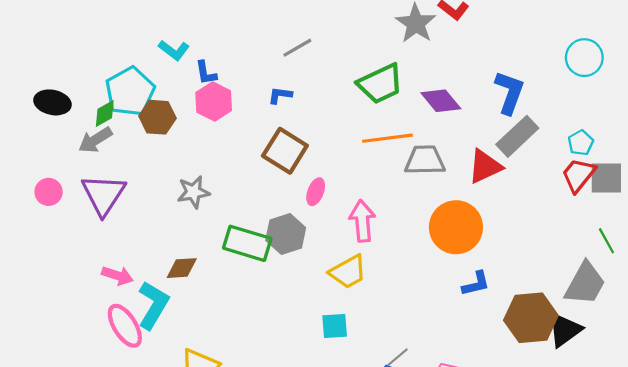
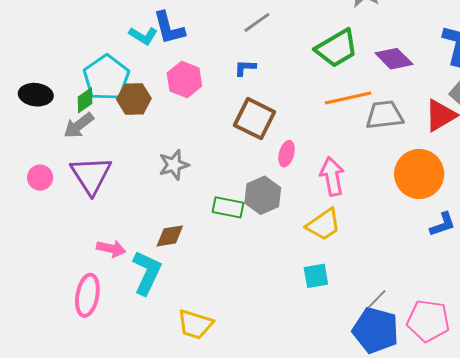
blue L-shape: (206, 73) -> (169, 28), moved, size x1.5
green rectangle: (247, 243) -> (228, 207), size x0.7
pink ellipse: (125, 326) -> (87, 295), moved, turned 48

